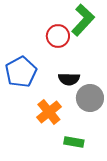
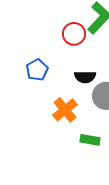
blue pentagon: (21, 72) -> (37, 70), size x0.7

